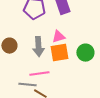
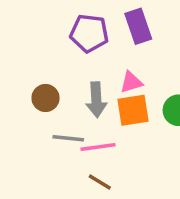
gray line: (27, 85) -> (68, 138), moved

